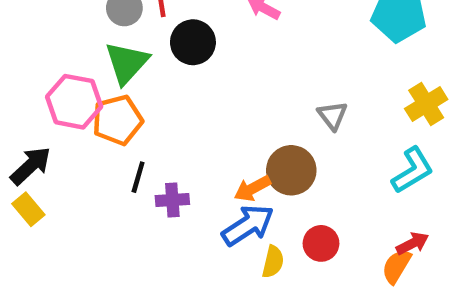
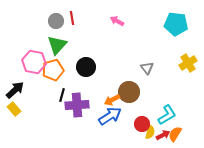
black circle: (193, 42) -> (86, 67), moved
cyan L-shape: (412, 170) -> (167, 115), moved
purple cross: (172, 200) -> (77, 105), size x1.6
red arrow: (412, 243) -> (163, 135), moved
yellow semicircle: (273, 262) -> (150, 132), moved

